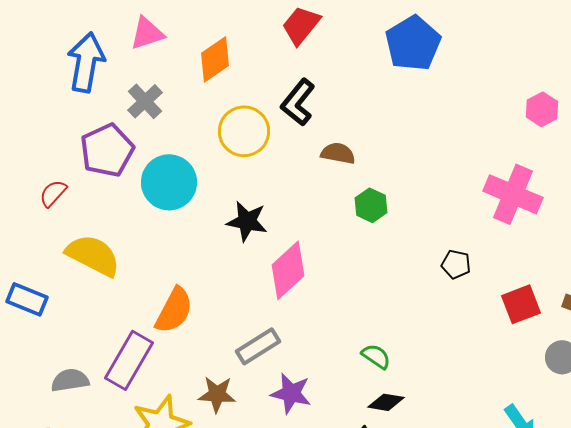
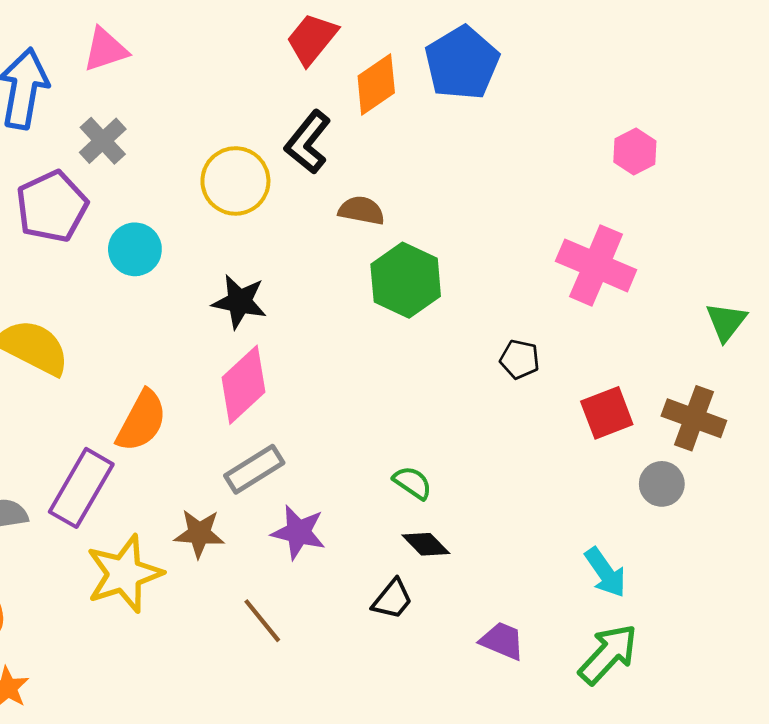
orange diamond: (215, 59) -> (376, 84), moved
cyan circle: (169, 182) -> (135, 249), size x0.7
green hexagon: (371, 205) -> (406, 280), size x1.6
pink diamond: (288, 270) -> (243, 385), moved
black diamond: (386, 402) -> (426, 544), turned 36

